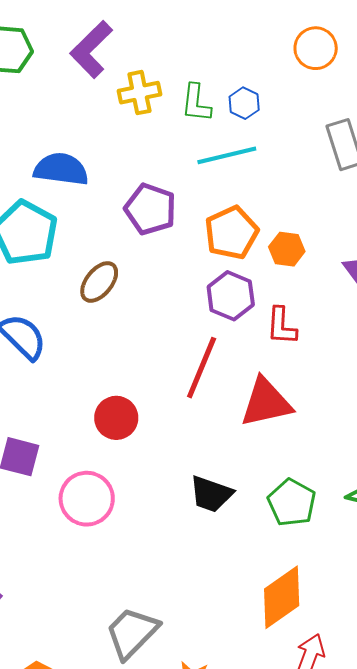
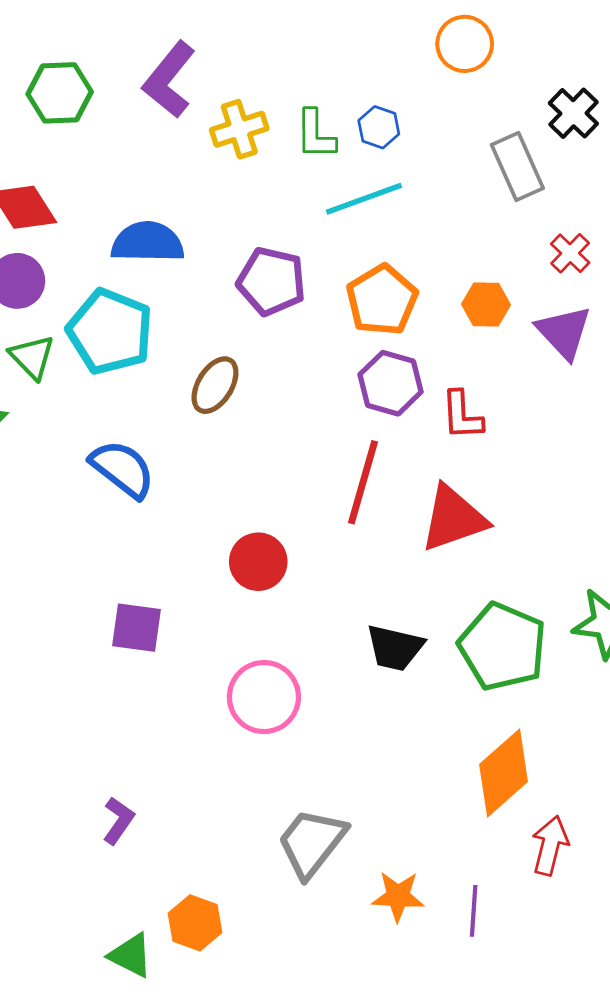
orange hexagon: (287, 249) -> (486, 304), moved
pink circle: (87, 499) -> (264, 697), moved
green pentagon: (292, 503) -> (503, 647), size x1.4

